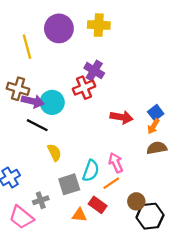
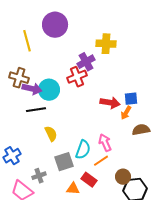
yellow cross: (99, 25) -> (106, 44), moved
purple cross: (94, 71) -> (86, 62), turned 30
blue square: (156, 113) -> (131, 99), moved, turned 32
black line: (37, 125) -> (36, 110), turned -36
orange arrow: (153, 126) -> (126, 113), moved

